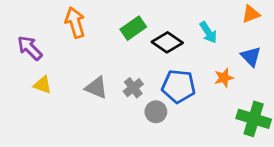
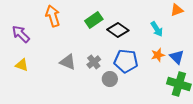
cyan arrow: (208, 32) -> (157, 29), moved
blue triangle: (251, 56) -> (177, 57), moved
yellow triangle: (43, 85) -> (22, 65), moved

